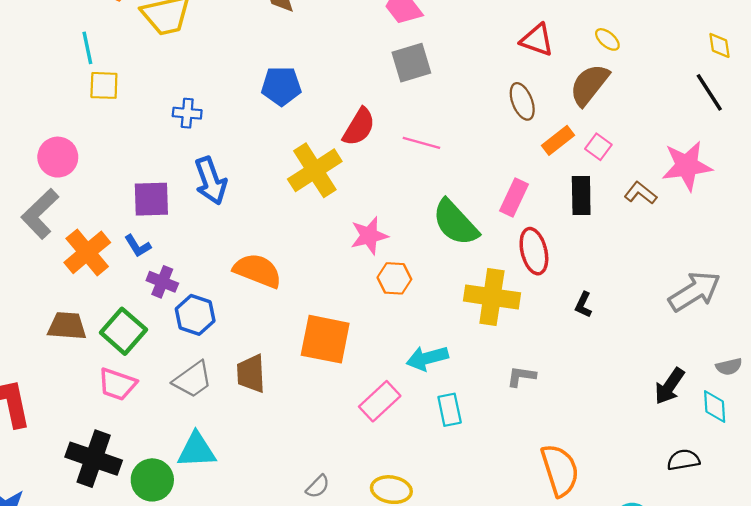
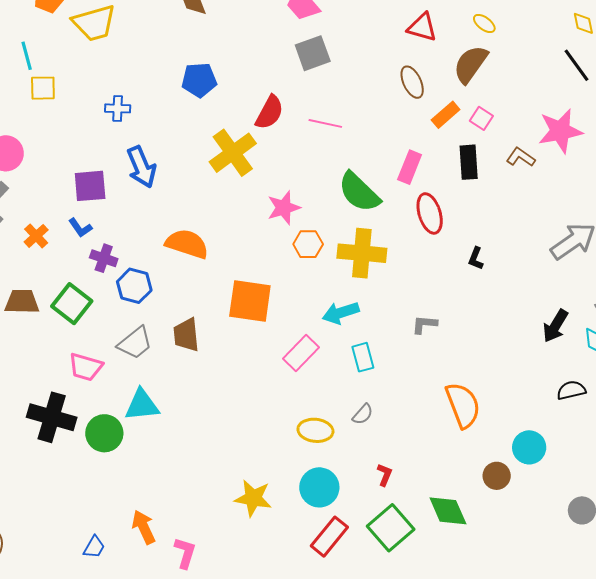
orange cross: (87, 252) -> (36, 236), size x0.6
yellow cross: (492, 297) -> (362, 253), moved
pink trapezoid: (117, 384) -> (86, 367), moved
gray semicircle: (318, 486) -> (363, 414), moved

